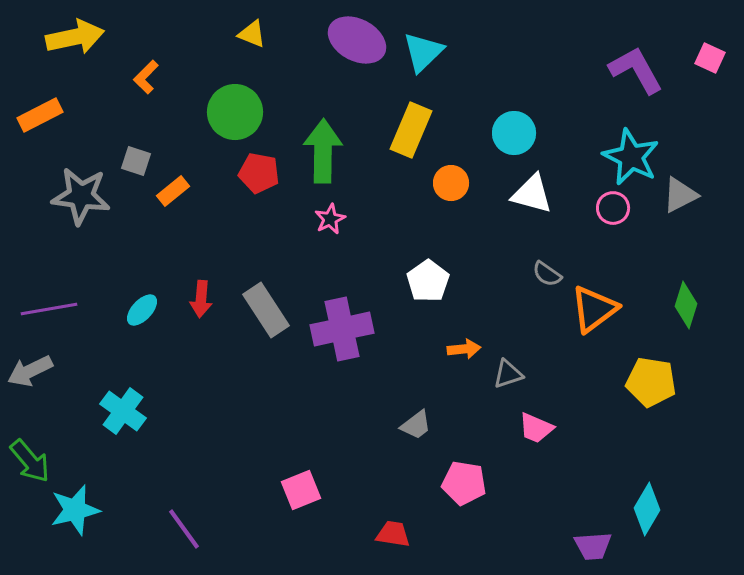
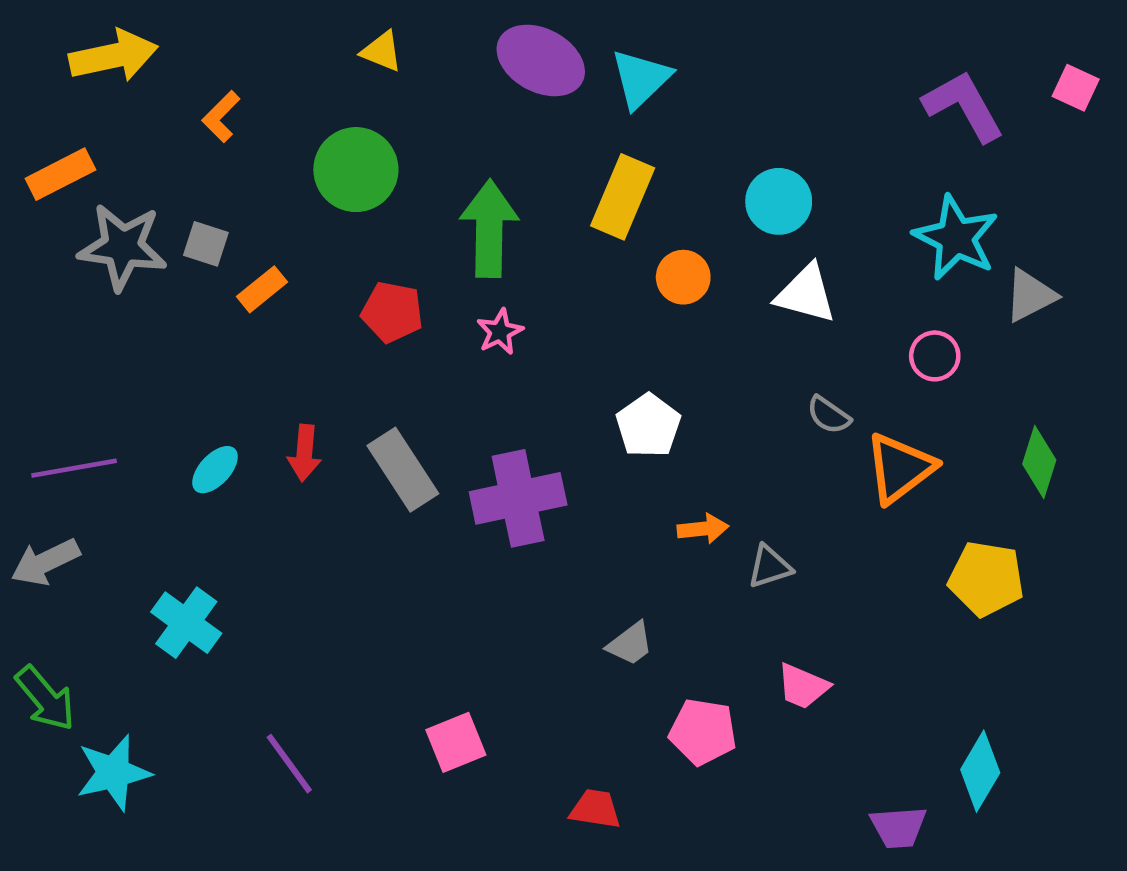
red pentagon: (259, 173) -> (392, 312), moved
gray star: (81, 196) -> (123, 247), moved
pink circle: (613, 208) -> (935, 356), moved
pink trapezoid: (536, 428) -> (803, 686), moved
purple line: (184, 529) -> (289, 764), moved

